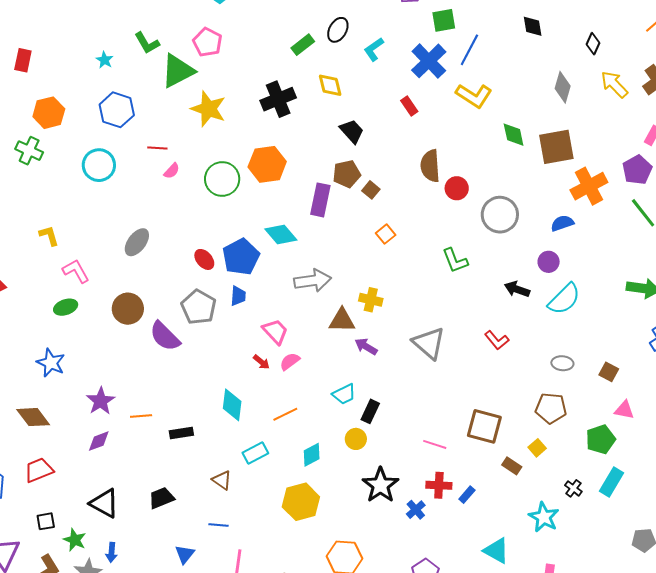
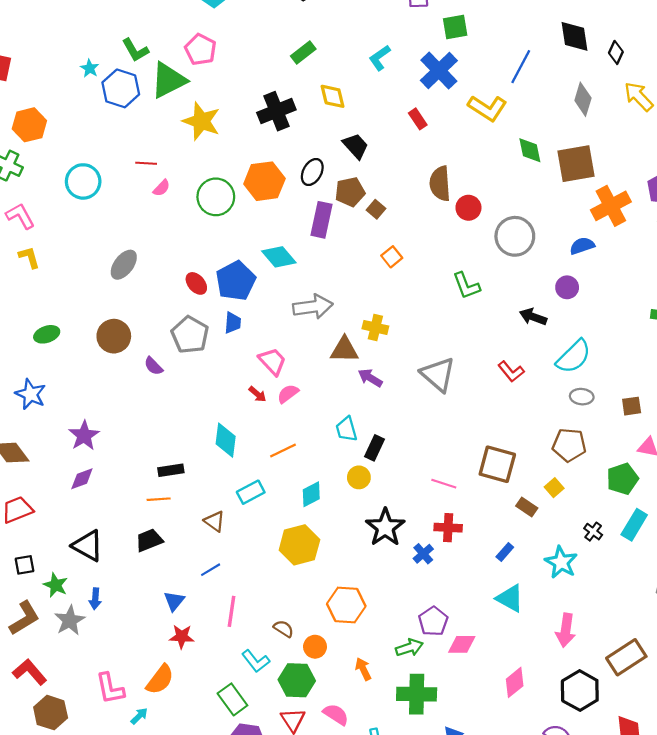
black diamond: (533, 26) -> (574, 36), moved, size x1.4
black ellipse: (338, 30) -> (312, 172), moved
blue line: (469, 50) -> (521, 67), moved
blue hexagon: (117, 110) -> (121, 88), moved
pink L-shape: (76, 271) -> (20, 216), moved
cyan semicircle: (564, 299) -> (574, 357), moved
purple semicircle: (165, 336) -> (153, 366), size x0.6
brown square: (609, 372) -> (632, 406), turned -36
cyan trapezoid: (344, 394) -> (346, 429), turned 100
orange line: (141, 416) -> (159, 499), moved
blue rectangle: (467, 495) -> (505, 552), moved
blue line: (219, 525) -> (211, 570), turned -36

